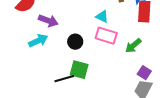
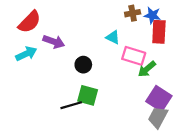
pink rectangle: (106, 36) -> (134, 56), moved
cyan arrow: (38, 41) -> (26, 54), moved
purple square: (144, 73) -> (159, 99), size x1.6

